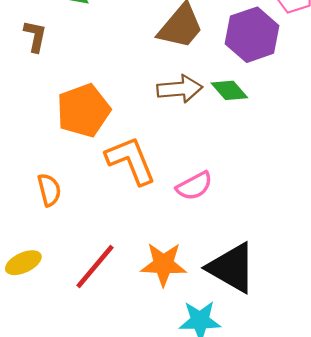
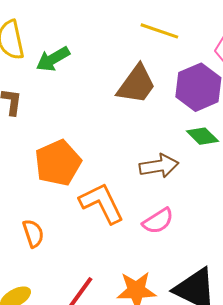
brown arrow: (180, 89) -> (159, 166), moved
green diamond: (229, 90) -> (202, 136), moved

